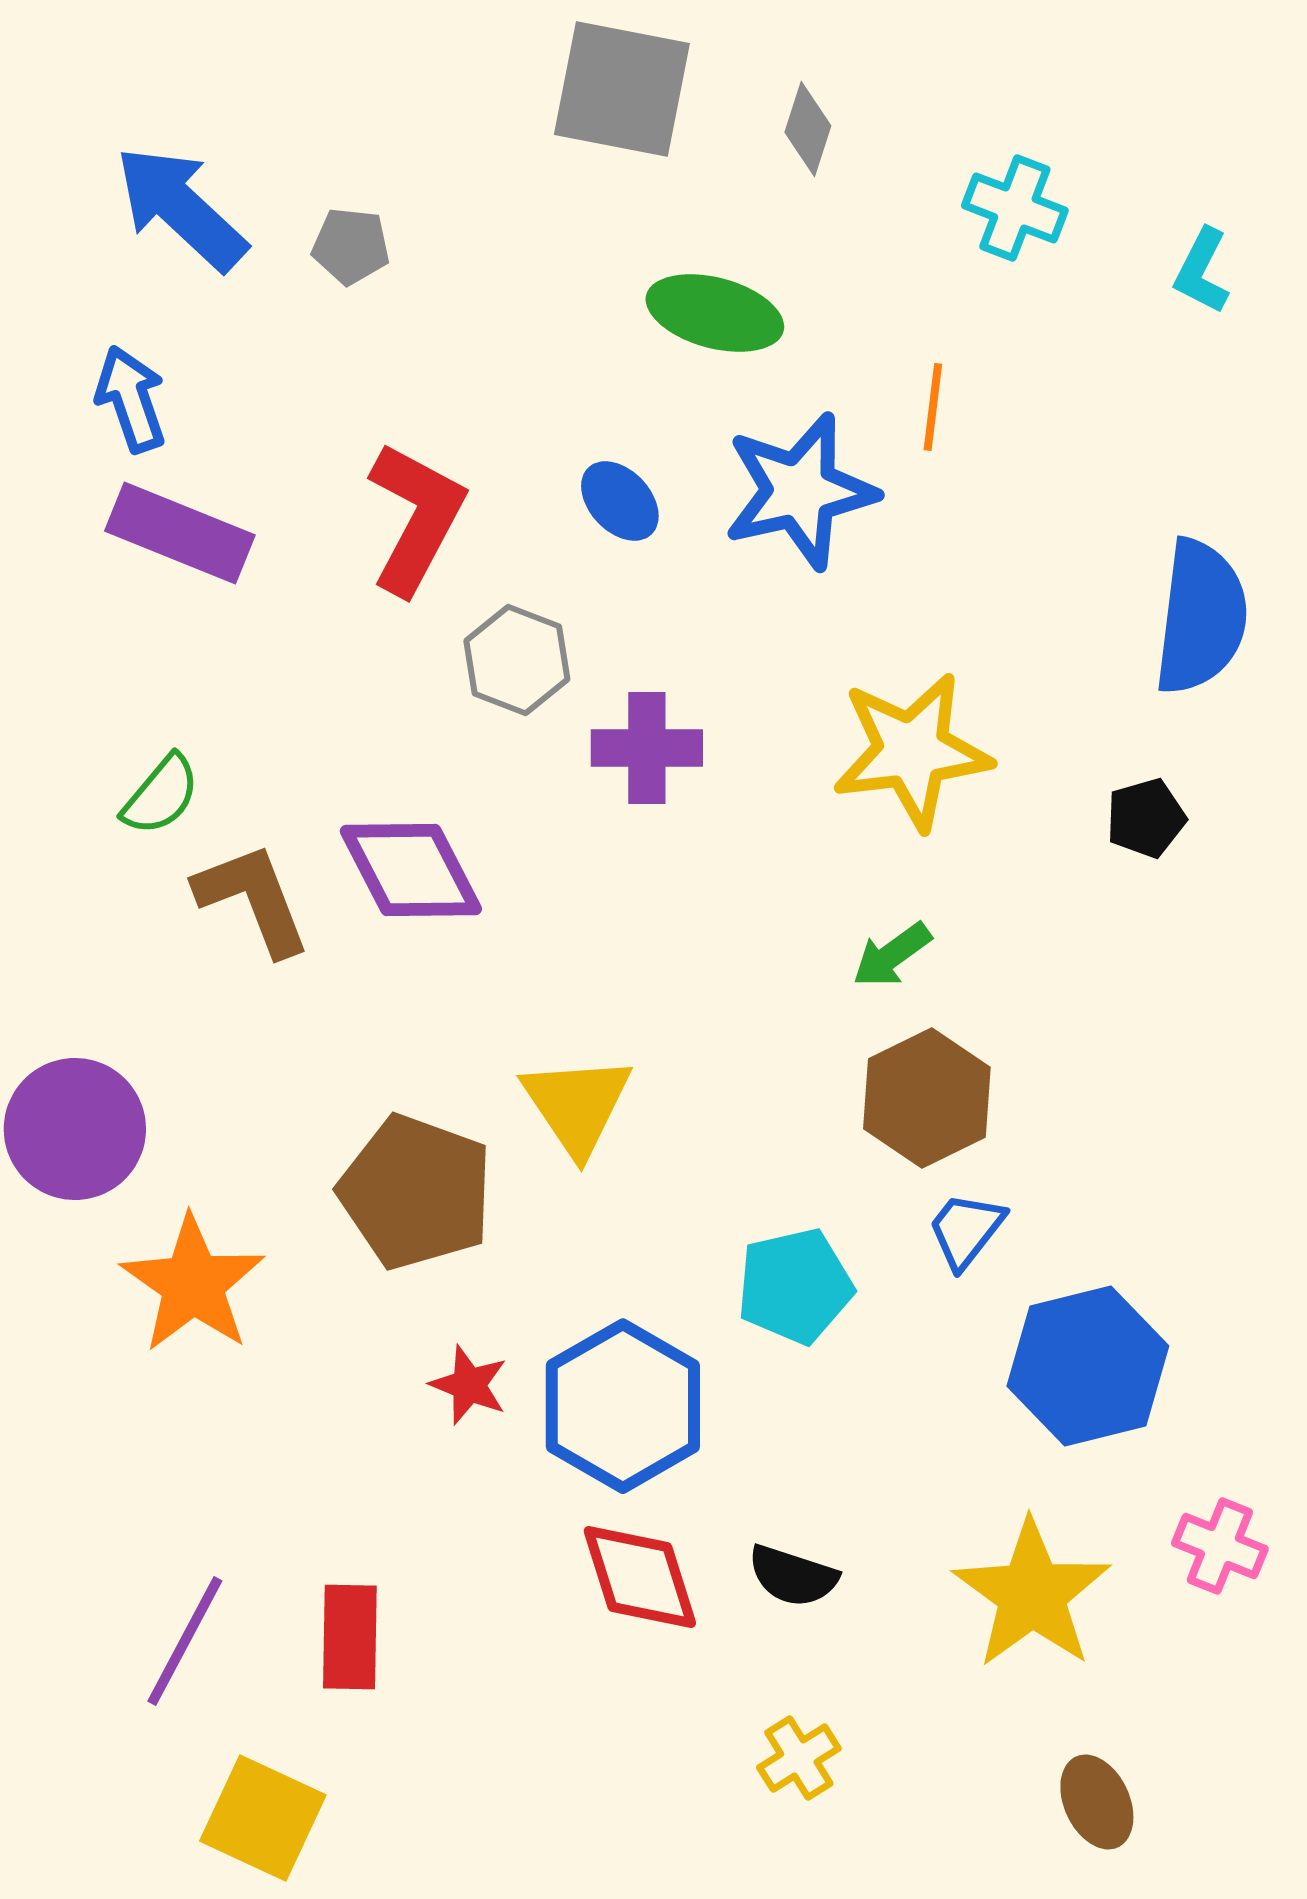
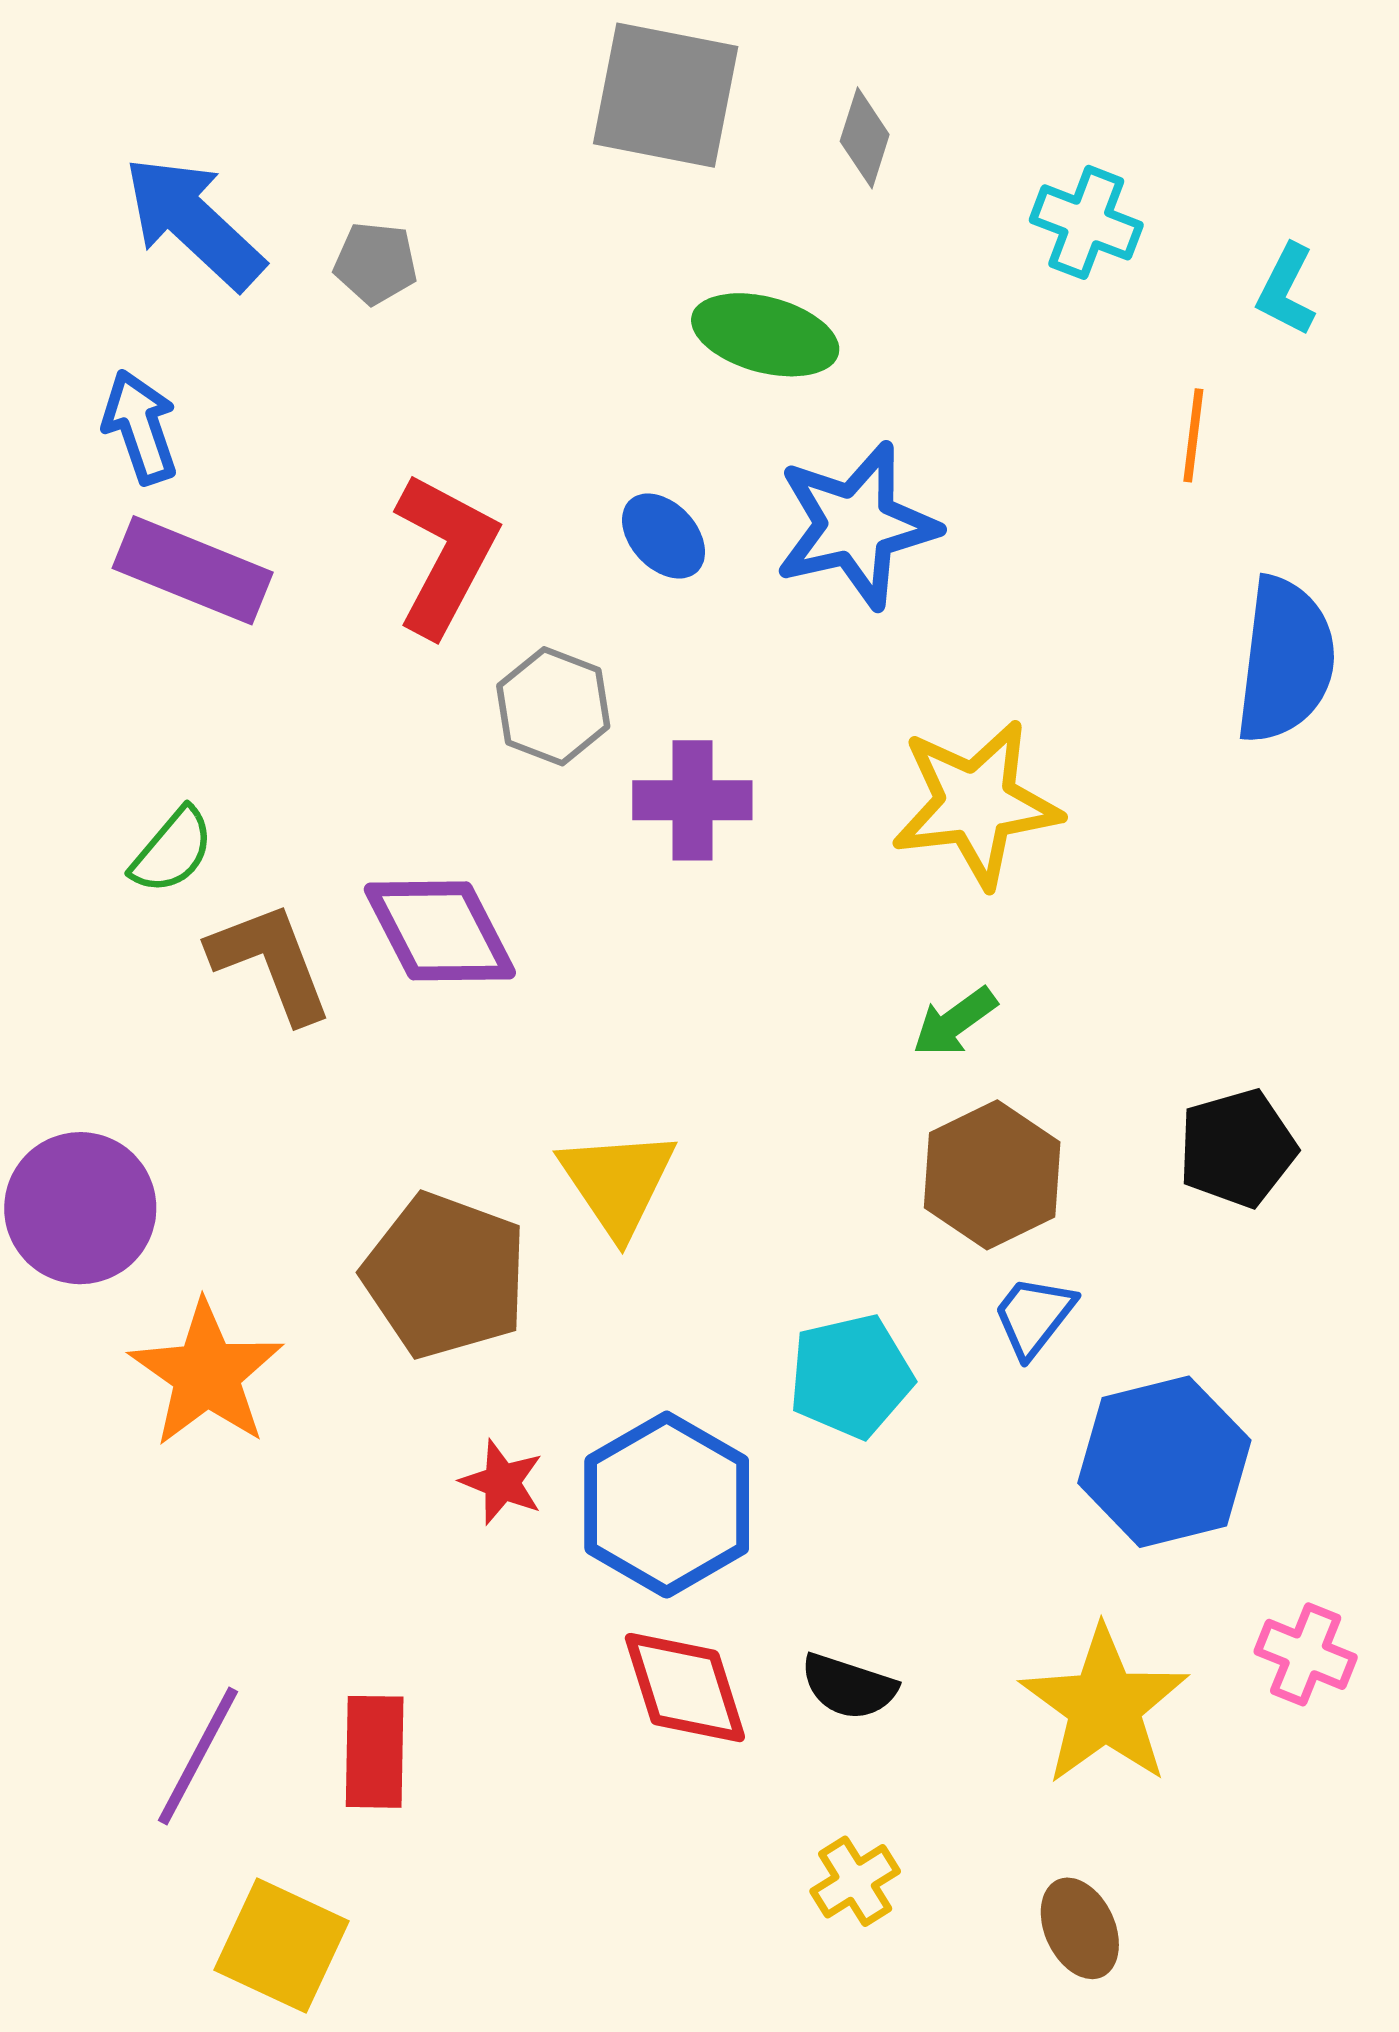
orange line: (933, 407) -> (1193, 435), moved
black pentagon: (1146, 818) -> (1237, 1148), moved, size x1.4
brown ellipse: (1097, 1802) -> (1080, 1928), moved

